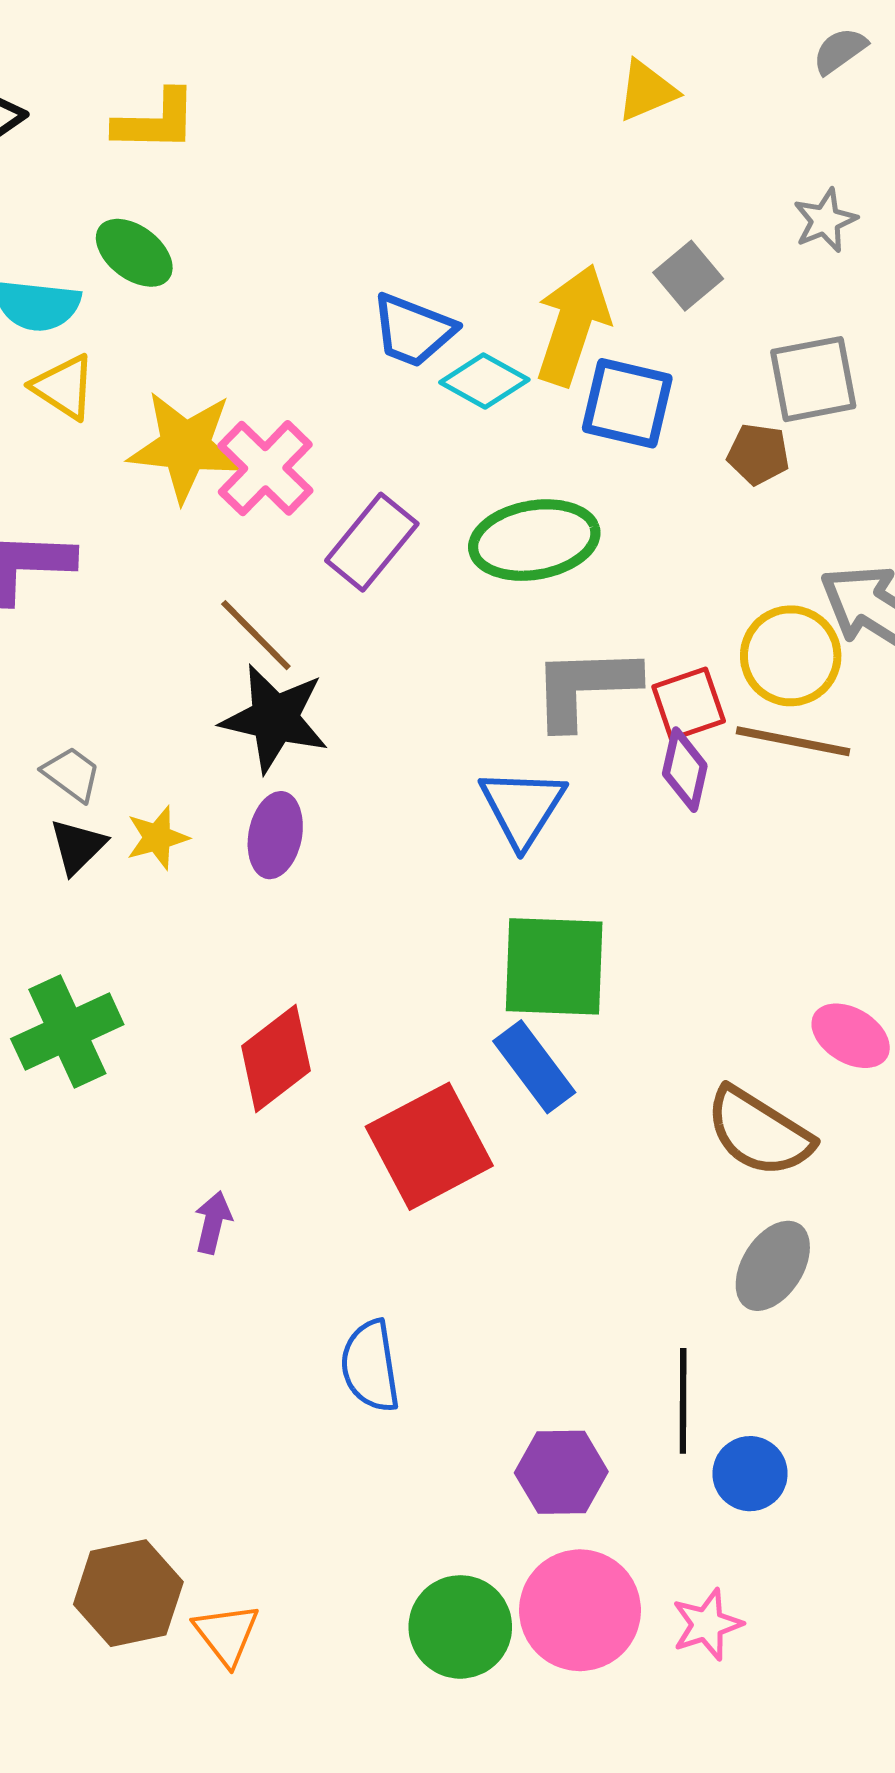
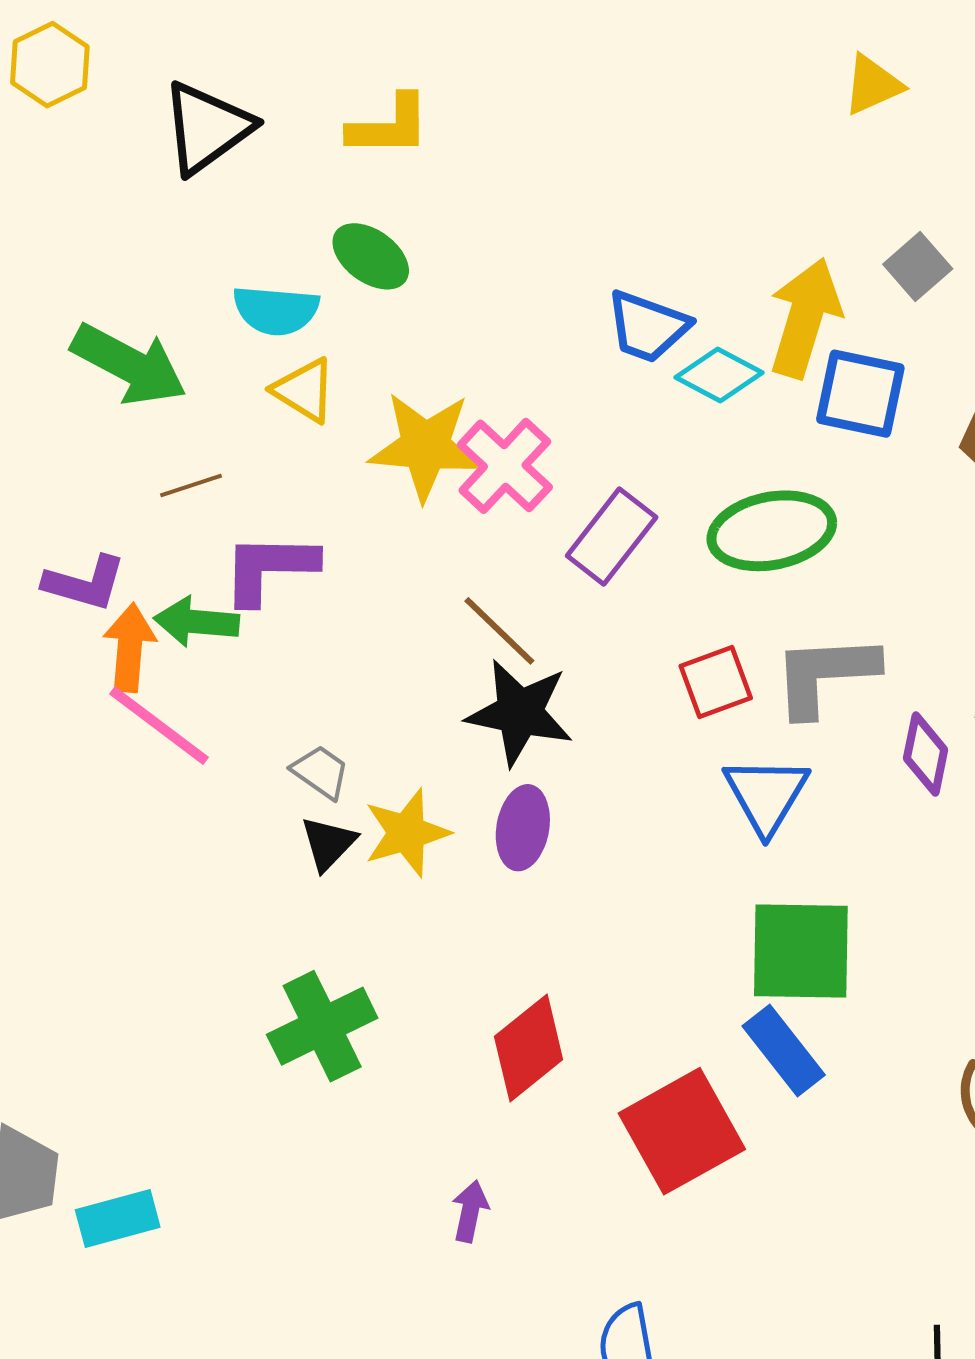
red square: (689, 704) -> (716, 682), moved
yellow star: (157, 838) -> (407, 833), size x1.4

